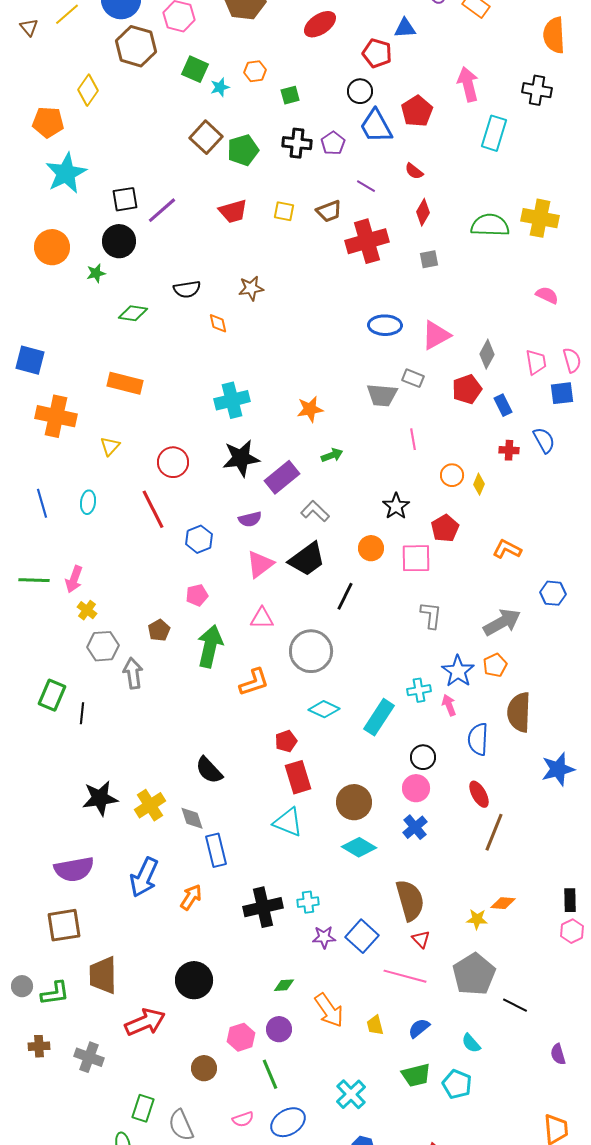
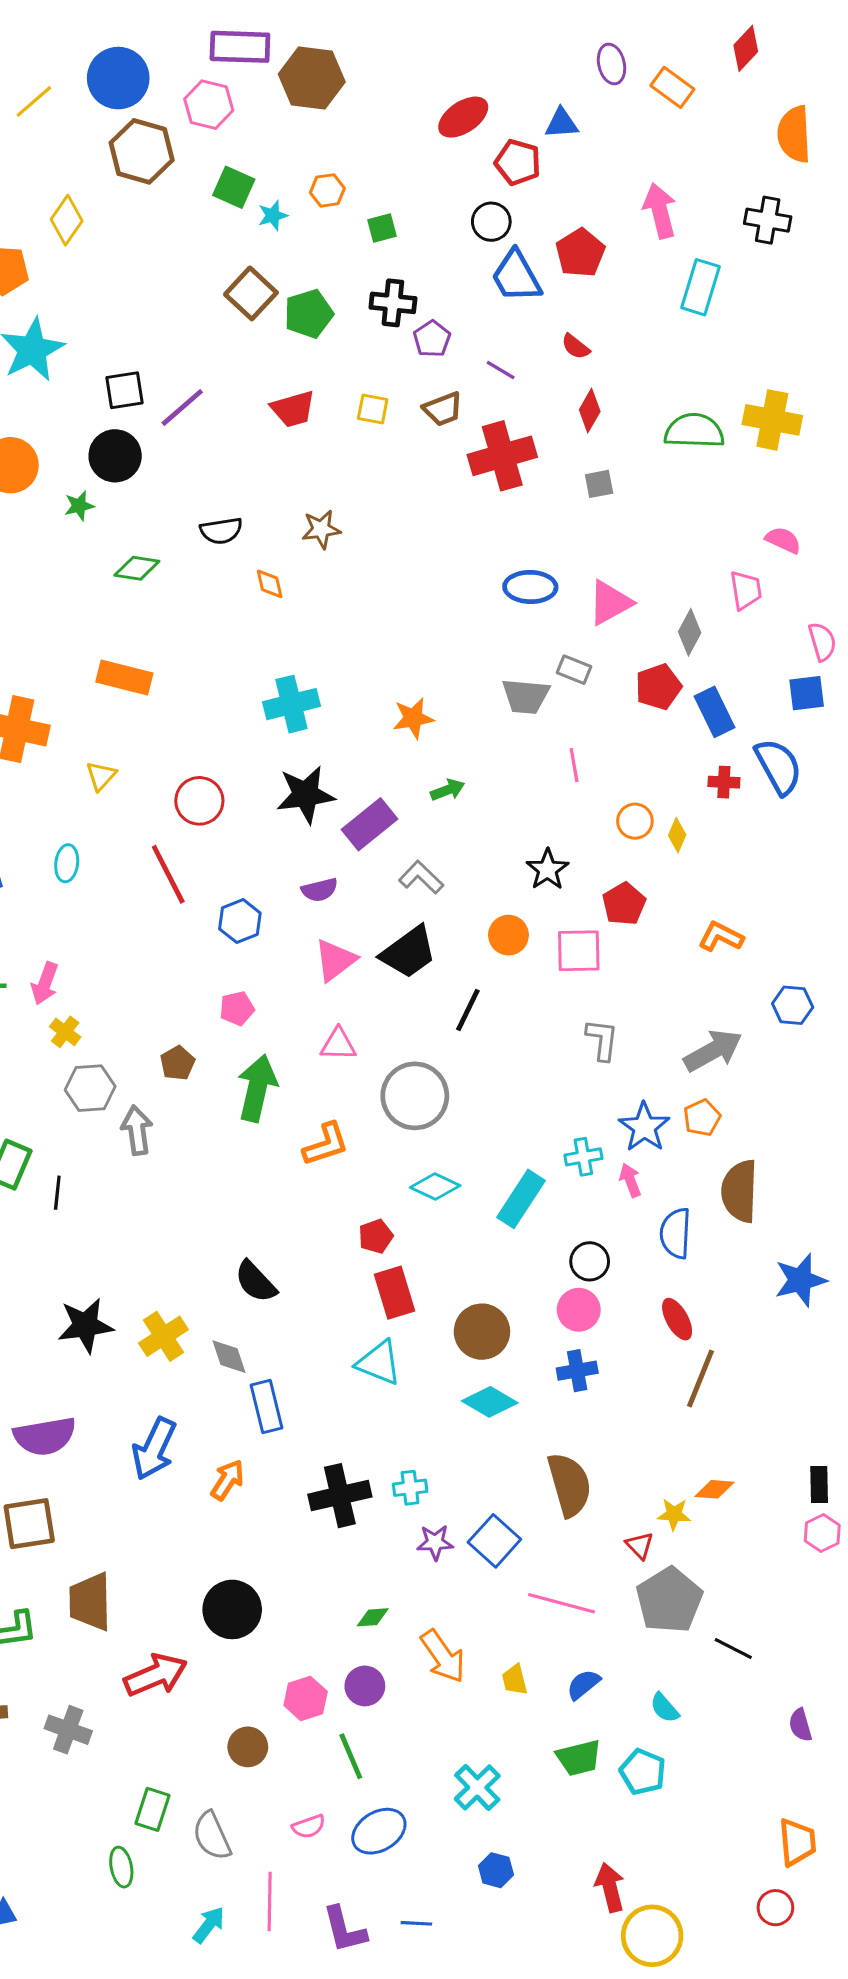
red ellipse: (320, 24) -> (463, 117), moved
purple pentagon: (333, 143) -> (432, 339), moved
pink trapezoid: (536, 362) -> (746, 590), moved
blue rectangle: (503, 405) -> (715, 712), size x1.4
blue semicircle: (544, 440) -> (779, 766), size x1.4
blue cross: (415, 827) -> (577, 1371), turned 30
red triangle: (421, 939) -> (640, 1545), moved

